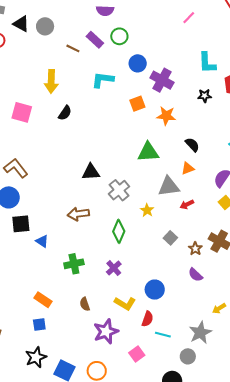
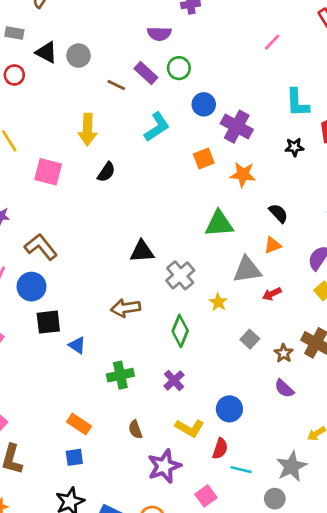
cyan L-shape: (103, 80) -> (157, 127), turned 140

